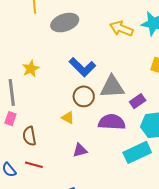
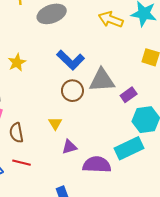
yellow triangle: (68, 118) -> (55, 123), moved, turned 32
purple semicircle: (112, 122) -> (97, 165), moved

